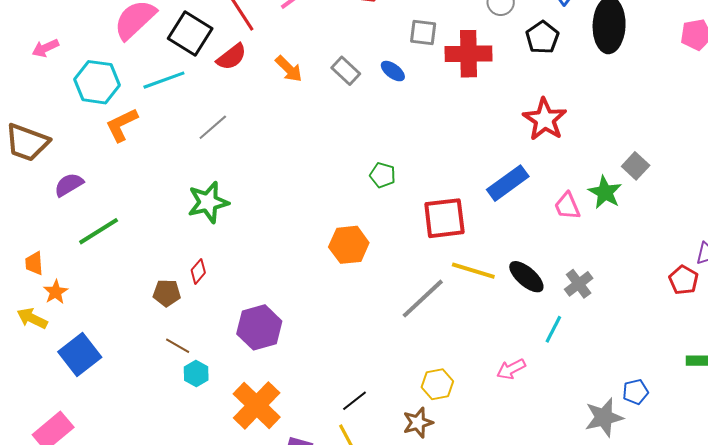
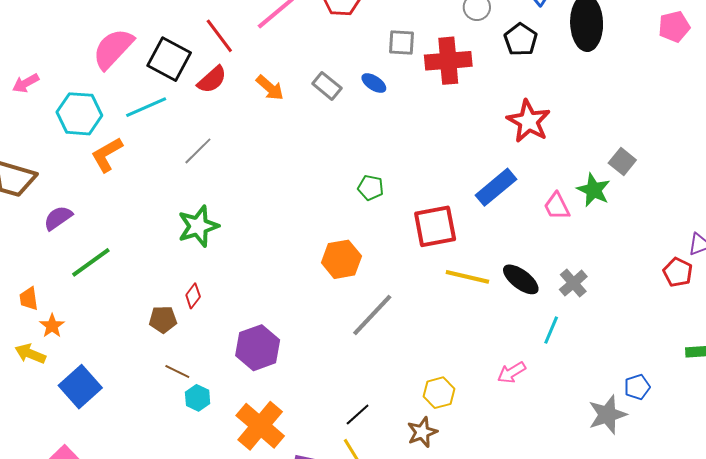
gray line: (423, 299) -> (372, 315), moved

